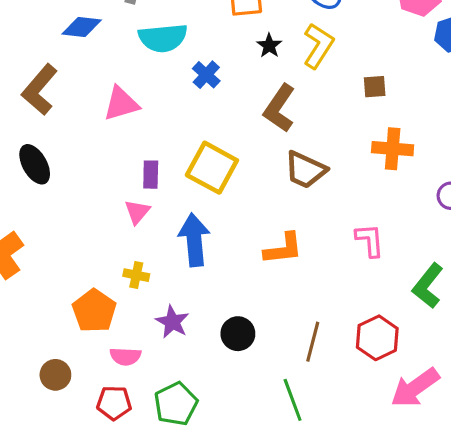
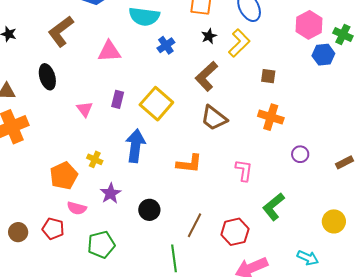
pink triangle: (137, 212) -> (85, 109), moved, turned -30
brown circle: (55, 375) -> (18, 232), moved
red pentagon: (114, 403) -> (53, 229), moved

